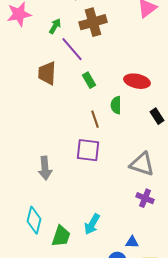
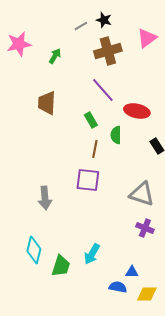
brown cross: (93, 22) -> (108, 51), moved
purple line: (72, 49) -> (103, 90), moved
green rectangle: (89, 80) -> (91, 120), moved
brown line: (95, 119) -> (95, 149), turned 30

